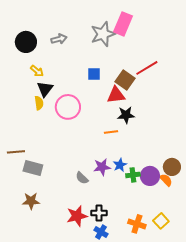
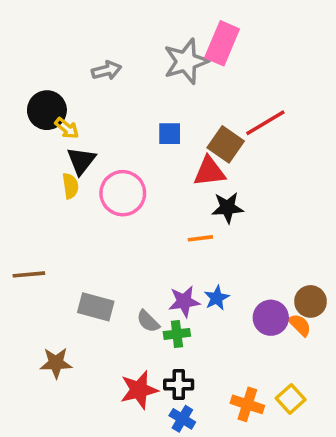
black circle: (26, 42) -> (47, 110), moved
gray rectangle: (33, 168) -> (96, 307), moved
green cross: (133, 175) -> (177, 334), moved

